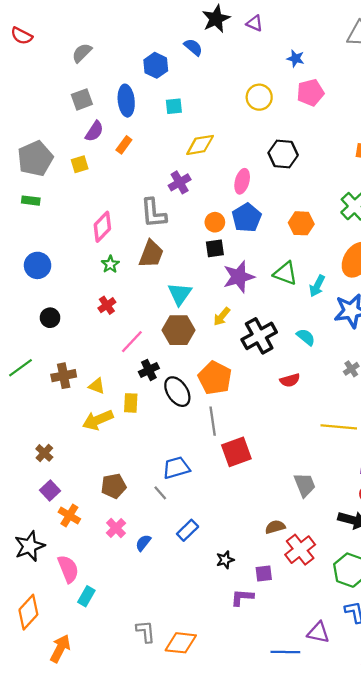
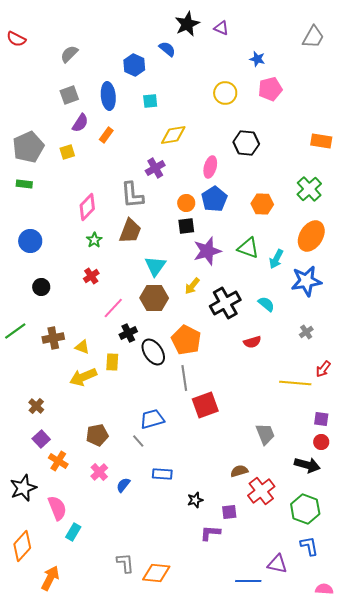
blue rectangle: (188, 530) -> (162, 474), turned 48

